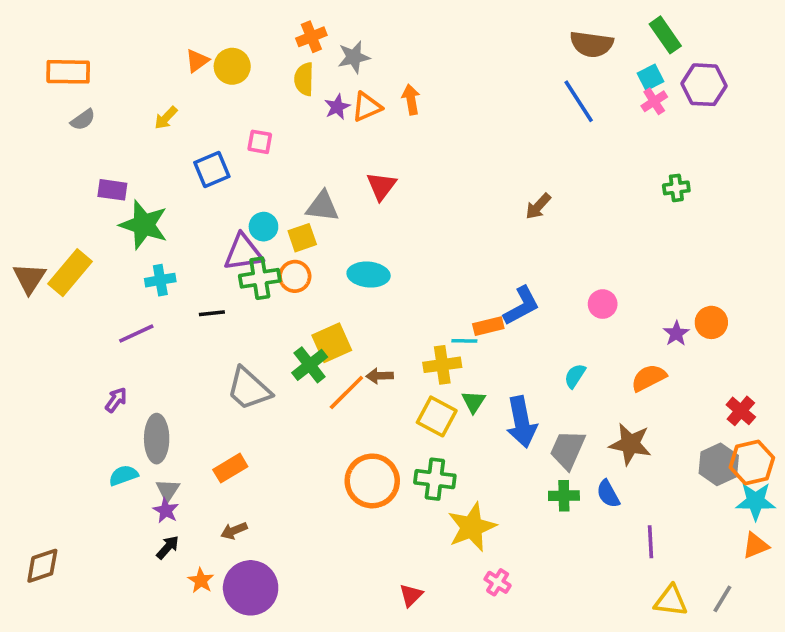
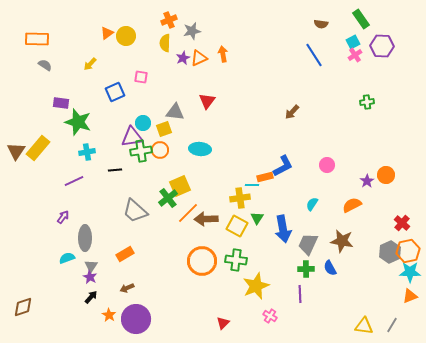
brown semicircle: (592, 44) -> (321, 24), size x0.6
gray semicircle: (83, 120) -> (45, 65), turned -112
brown arrow: (380, 376) -> (206, 219), moved, size x1.6
purple line: (651, 542) -> (300, 294), moved

